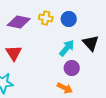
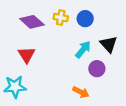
purple diamond: (19, 22) -> (32, 22), turned 30
purple circle: (72, 68) -> (97, 69), moved

